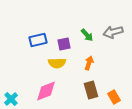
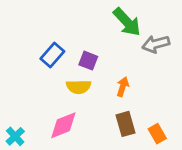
green arrow: (87, 35) -> (127, 22), moved, size x1.6
blue rectangle: (38, 40) -> (52, 55), turned -36
purple square: (64, 44) -> (88, 61), turned 32

